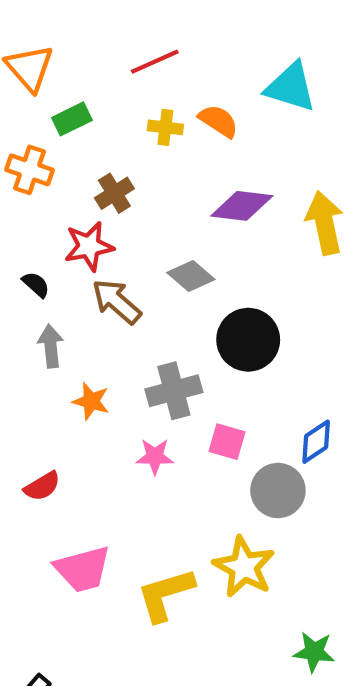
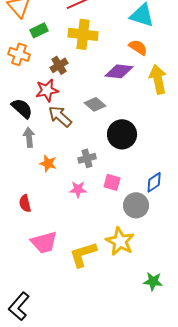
orange semicircle: (218, 121) -> (138, 47), moved
yellow cross: (165, 127) -> (83, 34), size x1.8
black semicircle: (36, 285) -> (22, 108), size x1.6
gray cross: (174, 391) -> (87, 158), size x0.7
red semicircle: (42, 486) -> (25, 203), turned 108

